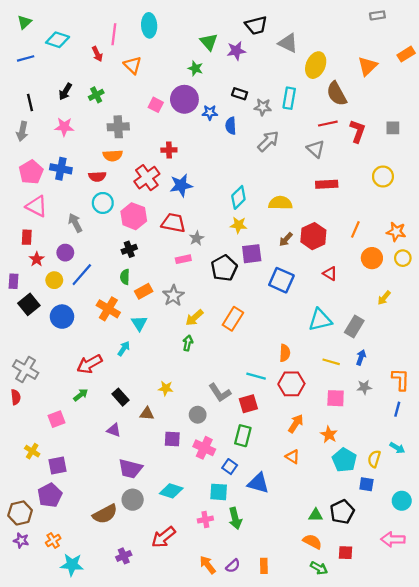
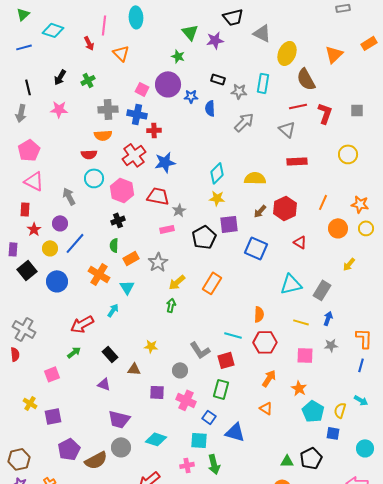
blue cross: (61, 169) -> (137, 114), moved
purple pentagon: (50, 495) -> (69, 449), moved

